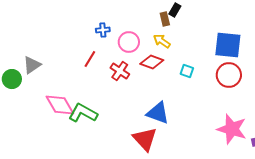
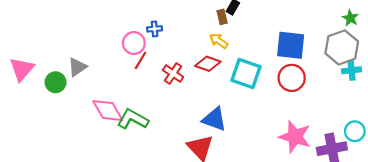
pink circle: (129, 42) -> (134, 43), moved
cyan square: (187, 71) -> (246, 74), size x2.0

